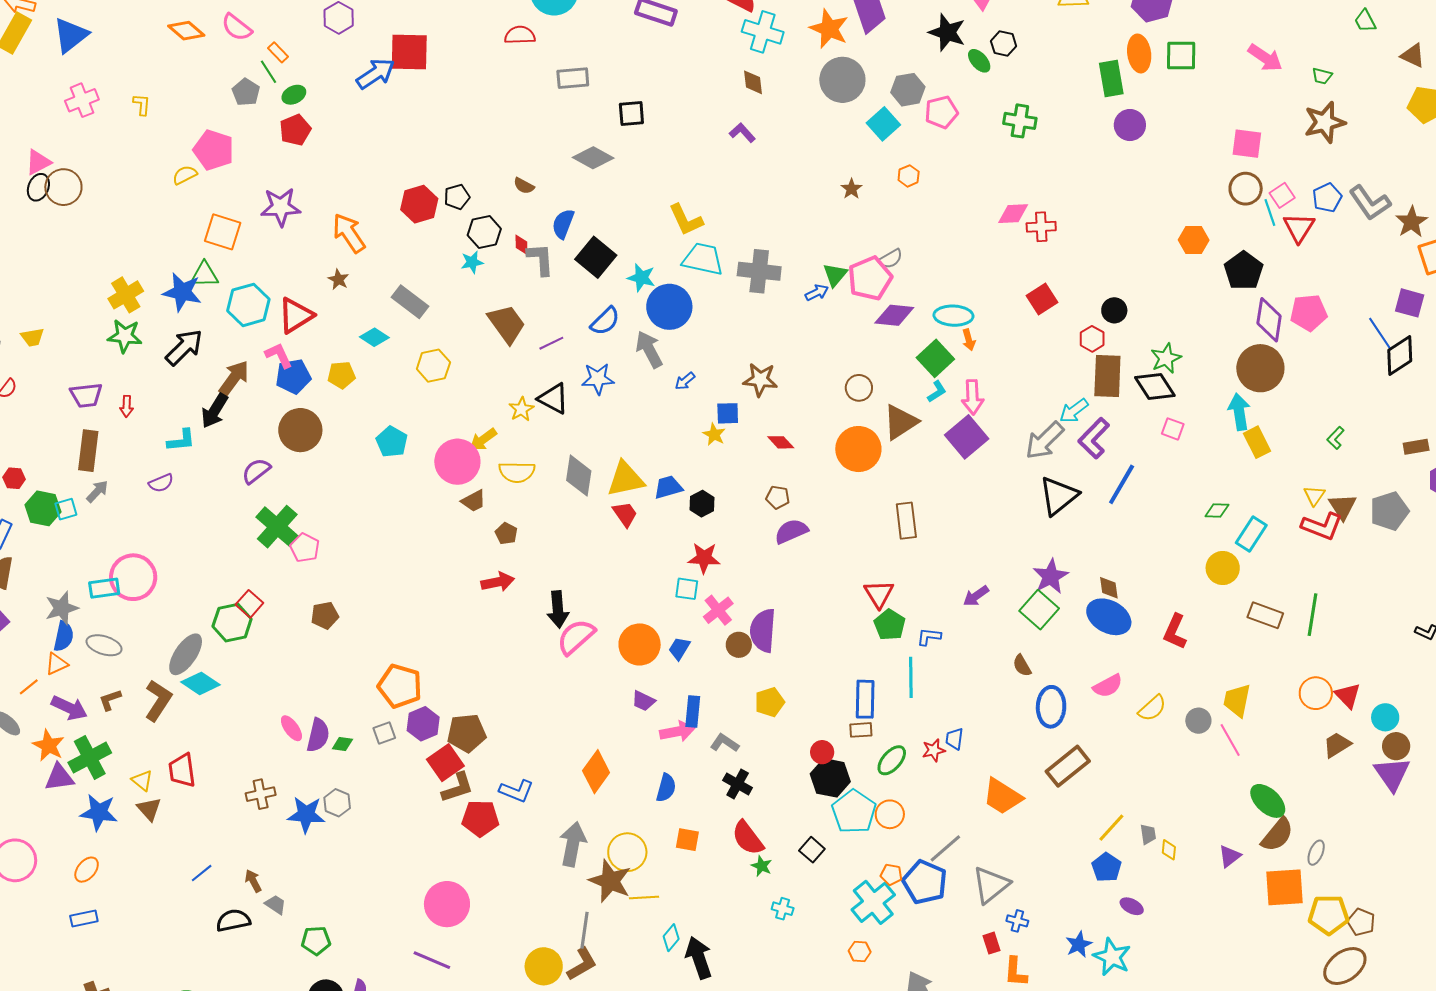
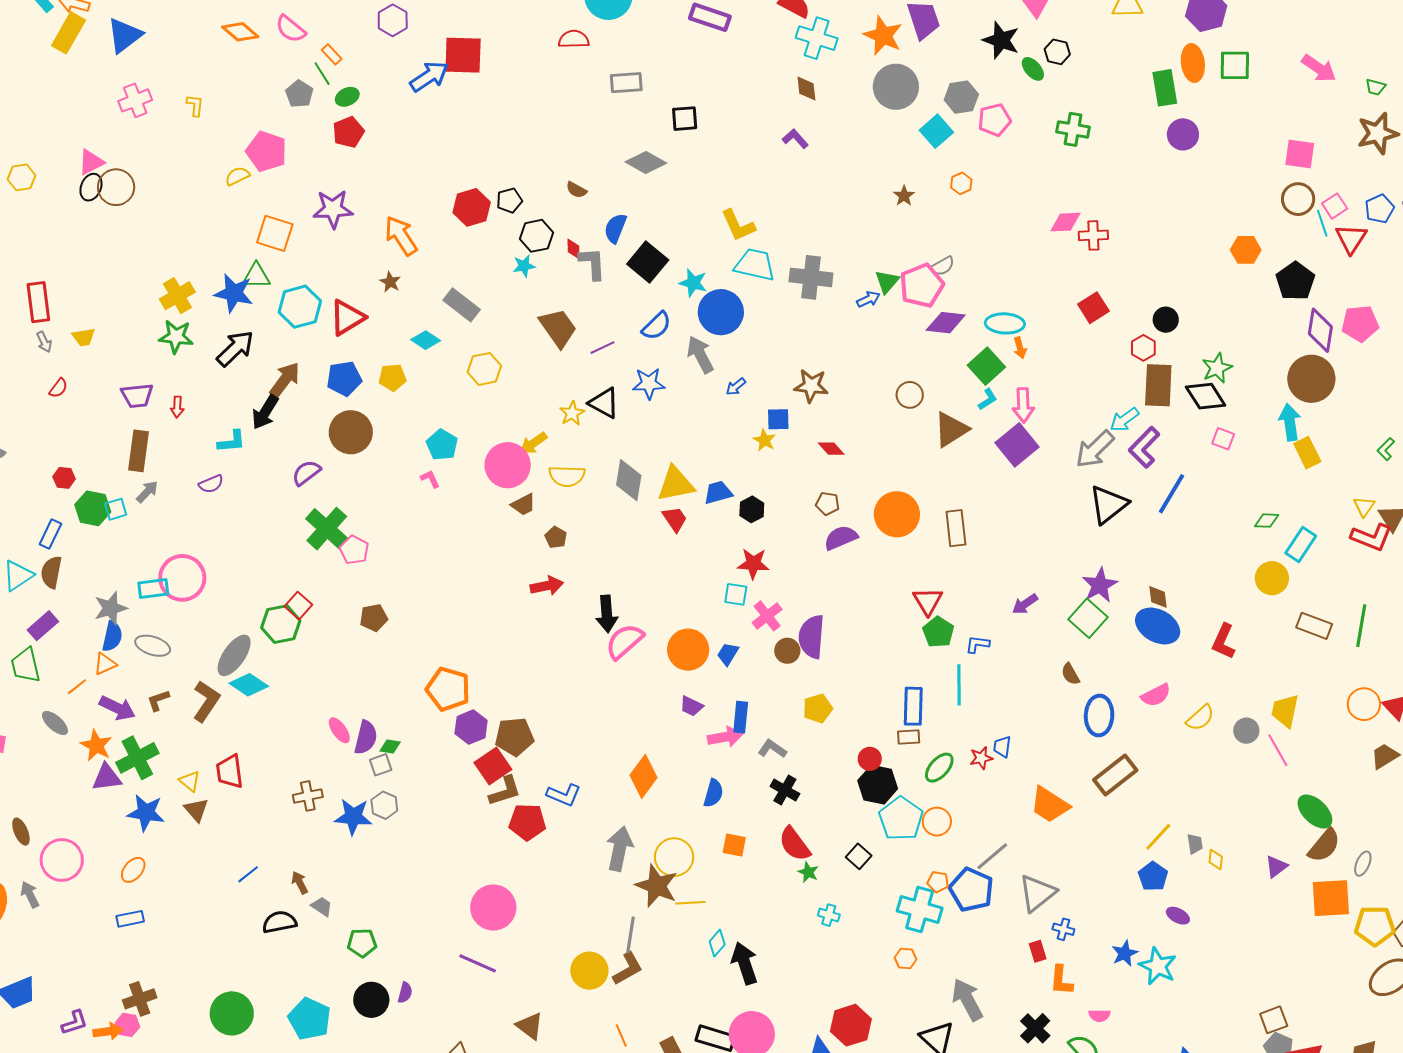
pink L-shape: (279, 355) -> (430, 479), moved, size x0.7
orange circle: (858, 449) -> (897, 514), moved
gray square: (384, 733) -> (381, 765), moved
cyan cross: (873, 902) -> (920, 909), turned -36

